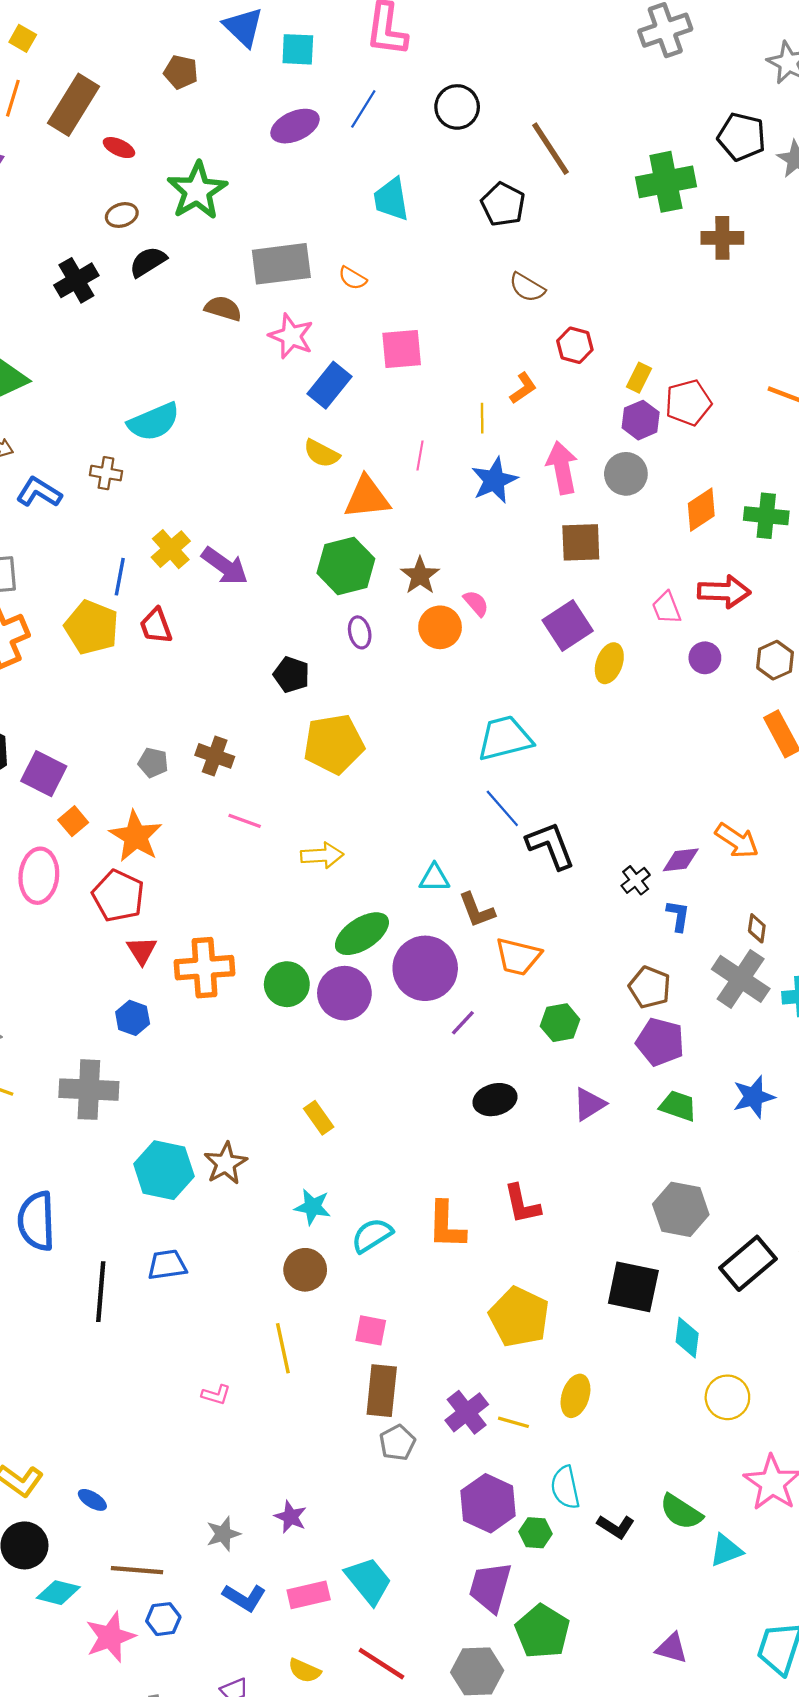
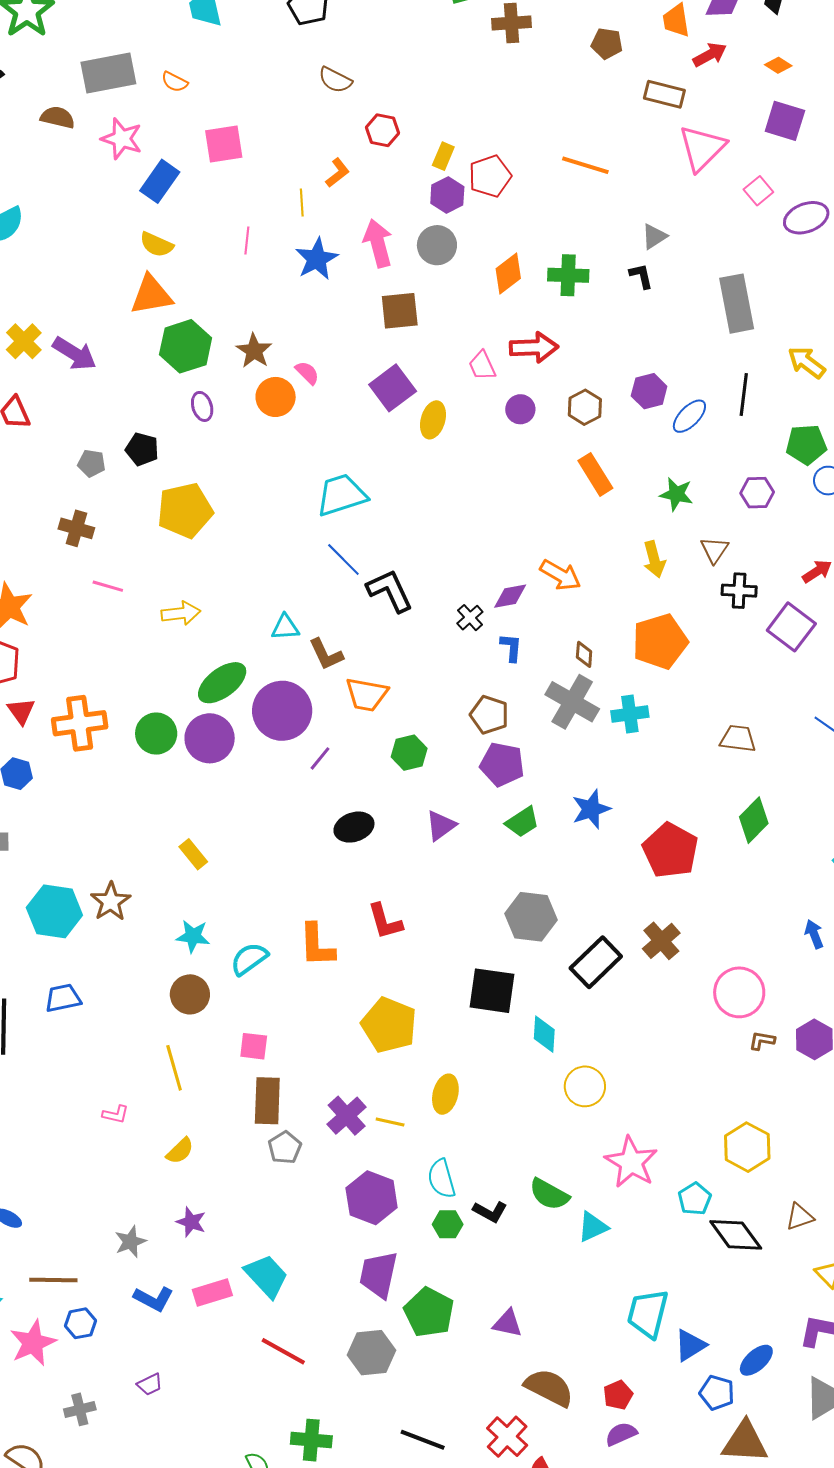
orange triangle: (367, 497) -> (151, 295), moved
gray pentagon: (153, 763) -> (92, 463), moved
green trapezoid: (678, 1106) -> (522, 822), turned 132
green hexagon: (536, 1533) -> (448, 1224), moved
purple triangle: (672, 1648) -> (508, 1323), moved
yellow semicircle: (305, 1671) -> (180, 1151), moved, turned -64

